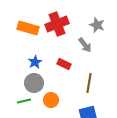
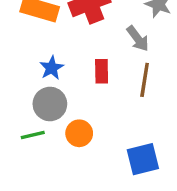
red rectangle: (64, 64) -> (102, 71), turned 64
brown line: (89, 83) -> (145, 80), moved

